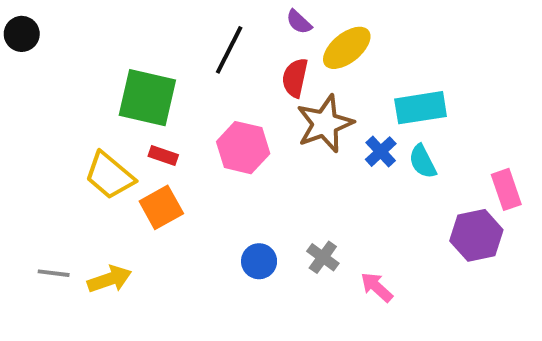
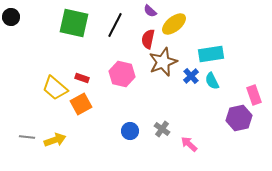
green square: (147, 98) -> (74, 23), moved

